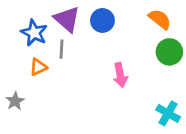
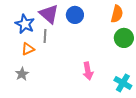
orange semicircle: (160, 19) -> (117, 14), turned 66
pink arrow: (120, 75) -> (88, 71), moved
gray star: (15, 101) -> (22, 74), moved

